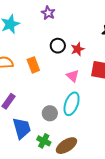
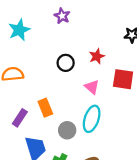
black circle: (58, 46) -> (66, 63), moved
orange rectangle: (33, 65) -> (45, 108), moved

